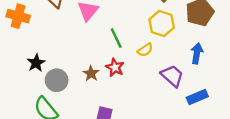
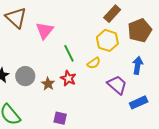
gray circle: (57, 80) -> (25, 76), moved

